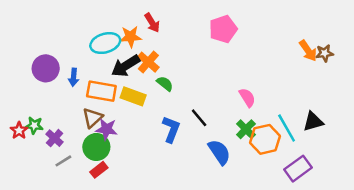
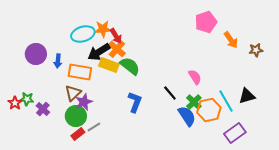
red arrow: (152, 23) -> (116, 36), moved
pink pentagon: (223, 29) -> (206, 22), moved
orange arrow: (308, 51) -> (231, 40), moved
brown star: (325, 53) -> (256, 50), moved
green semicircle: (165, 84) -> (130, 66), size x1.5
yellow rectangle: (133, 96) -> (109, 65), moved
black line: (199, 118) -> (170, 93), moved
purple star: (106, 129) -> (84, 102), turned -30
blue semicircle: (219, 152) -> (187, 116), moved
gray line: (63, 161) -> (94, 127), moved

